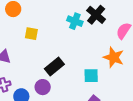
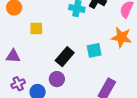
cyan square: (91, 76) -> (94, 50), moved

